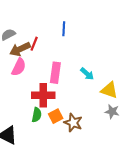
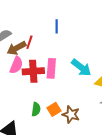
cyan arrow: (87, 74) -> (81, 68), size x1.5
red cross: (43, 95) -> (33, 71), moved

